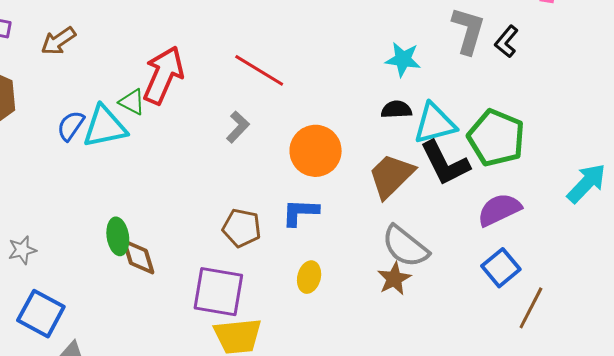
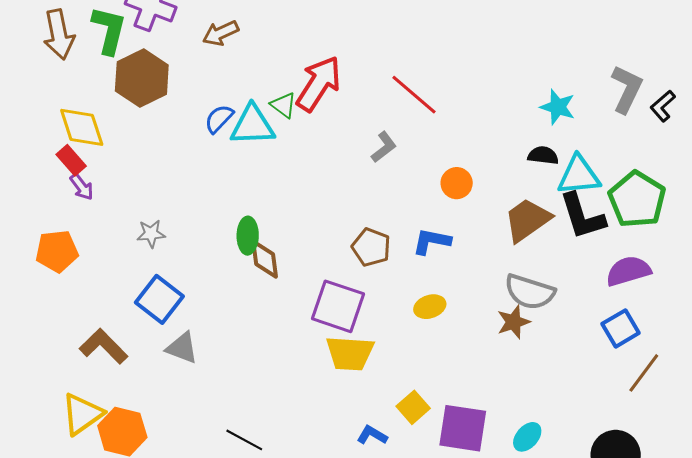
orange circle: (316, 151) -> (457, 183), size x0.6
gray semicircle: (405, 246) -> (530, 292), turned -30
yellow ellipse: (309, 277) -> (430, 307), turned 48

